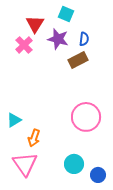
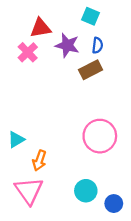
cyan square: (66, 14) -> (91, 16), moved
red triangle: (35, 24) -> (40, 28), turned 48

